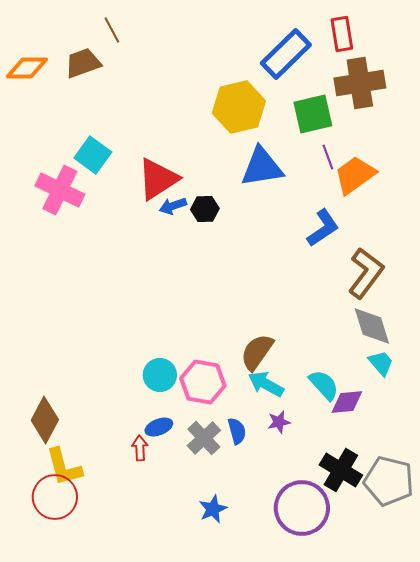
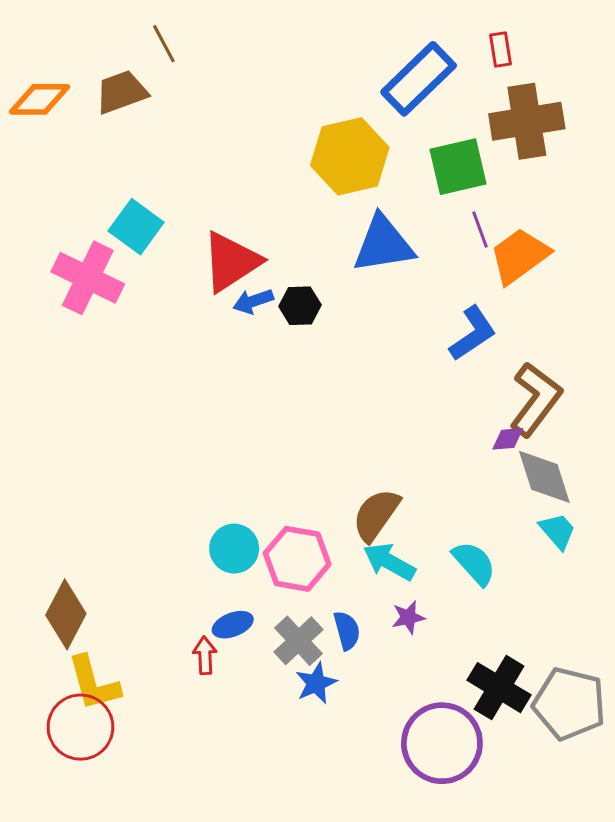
red rectangle: (342, 34) -> (500, 50), size x0.7
purple diamond: (347, 402) -> (508, 439), moved, size x0.7
blue star: (213, 509) -> (316, 683), moved

